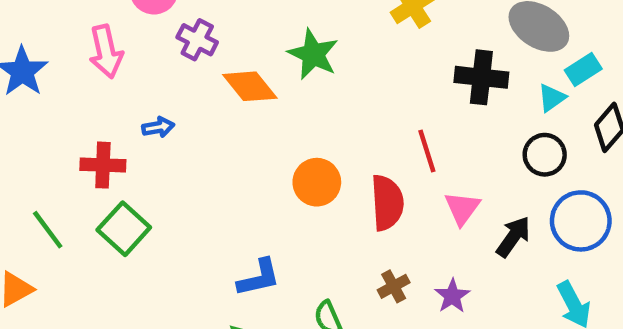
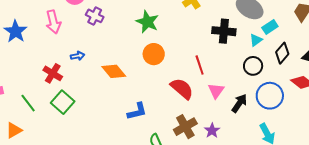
orange diamond: (250, 86) -> (114, 71), moved
red cross: (103, 165) -> (53, 73), turned 30
orange circle: (317, 182) -> (154, 54), moved
red semicircle: (387, 203) -> (182, 89), turned -45
blue L-shape: (259, 278) -> (137, 111), moved
brown cross: (394, 286) -> (185, 127), size x1.6

